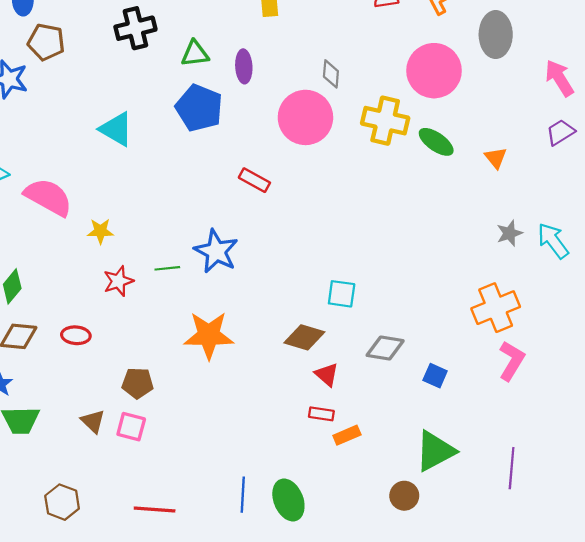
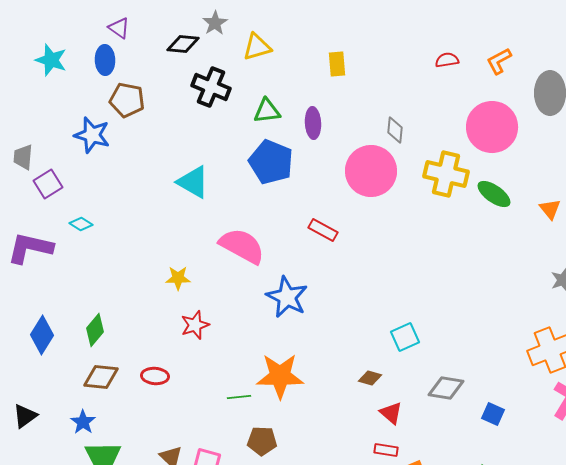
black cross: (135, 28) -> (211, 87), turned 36
pink semicircle: (48, 197) -> (242, 246), moved
green line: (167, 268) -> (239, 397), moved
cyan square: (342, 294) -> (405, 337), turned -32
brown diamond: (304, 337) -> (370, 378), size x0.6
brown pentagon: (138, 383) -> (262, 441), moved

